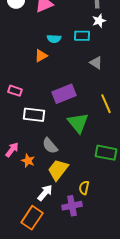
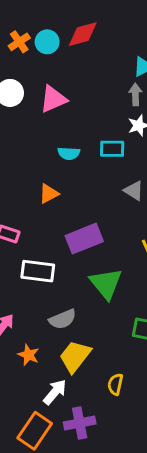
orange triangle: (41, 56) -> (49, 194), moved
gray semicircle: (50, 146) -> (63, 319), turned -72
orange star: (28, 161) -> (29, 355), moved
purple cross: (72, 206) -> (80, 423), moved

